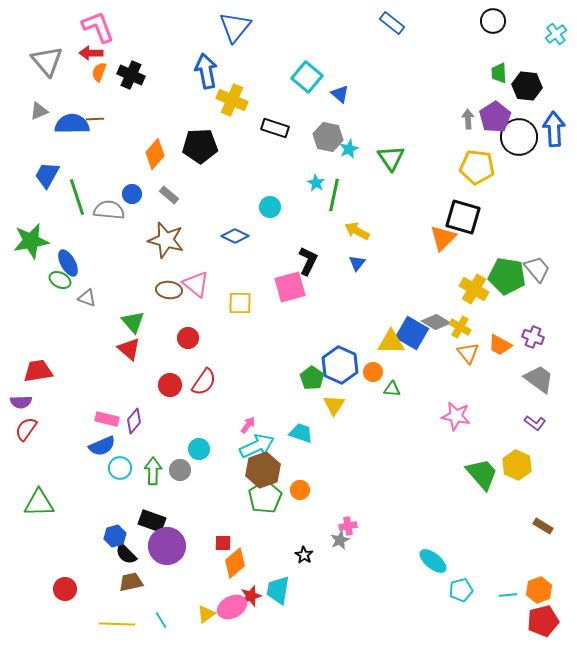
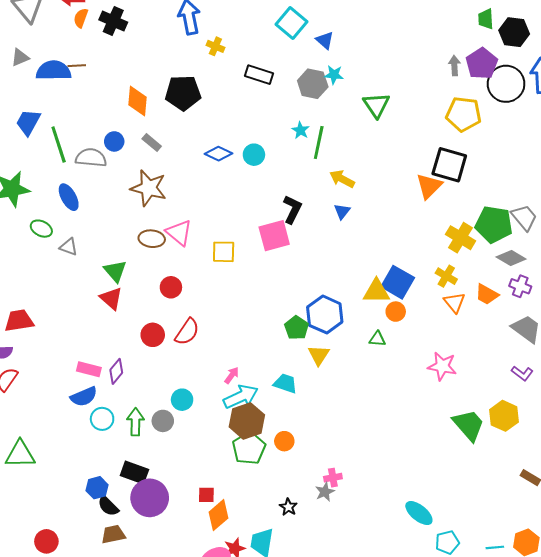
yellow cross: (232, 100) -> (215, 46), size x0.6
cyan star: (349, 149) -> (334, 75), moved, turned 30
orange diamond: (155, 154) -> (138, 101), turned -36
blue diamond: (235, 236) -> (219, 154), moved
blue ellipse: (68, 263) -> (69, 197), moved
gray diamond: (436, 322) -> (511, 258), moved
orange circle: (373, 372) -> (396, 312), moved

